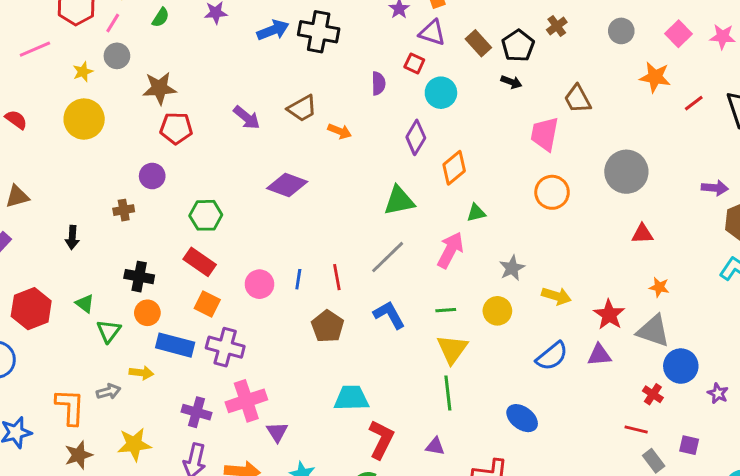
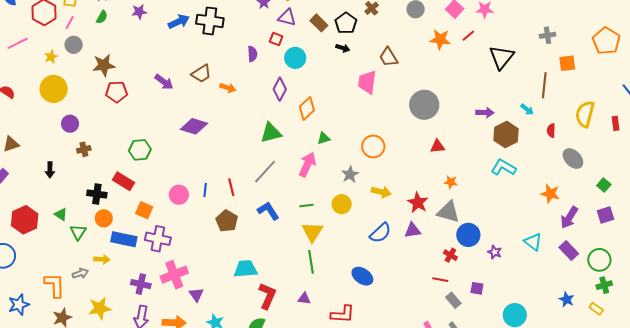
red line: (694, 103) -> (468, 36), moved
purple circle: (152, 176) -> (70, 124), moved
orange circle: (552, 192) -> (373, 146), moved
red rectangle: (200, 262) -> (123, 181), moved

